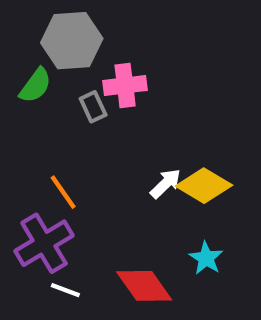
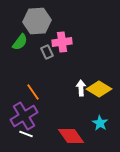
white arrow: (166, 184) -> (81, 88), turned -49
white line: (65, 290) -> (26, 134), moved

